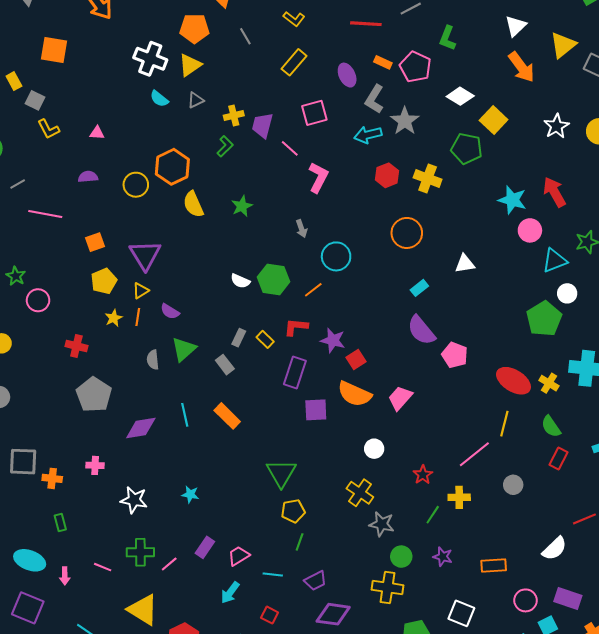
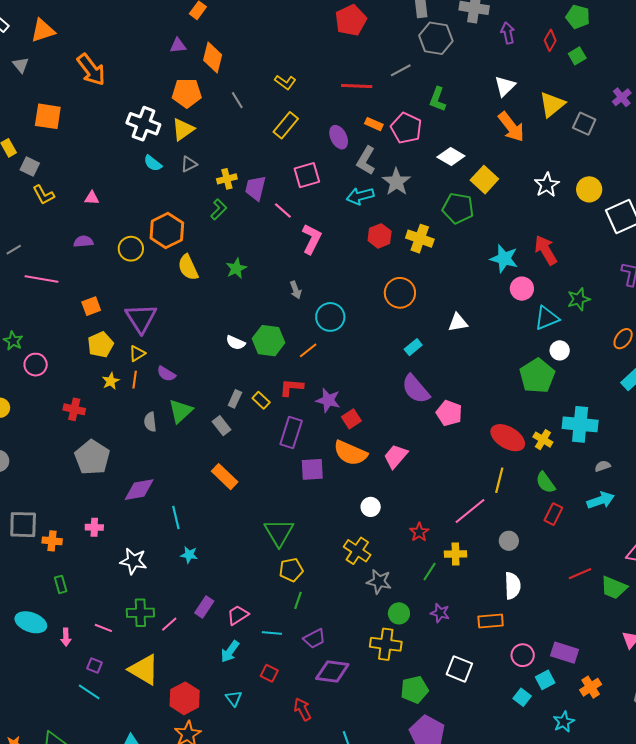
cyan line: (185, 415) -> (176, 517), moved
white semicircle: (554, 549) -> (513, 586), moved, turned -48
purple square: (28, 608) -> (95, 666), moved, size x0.5

